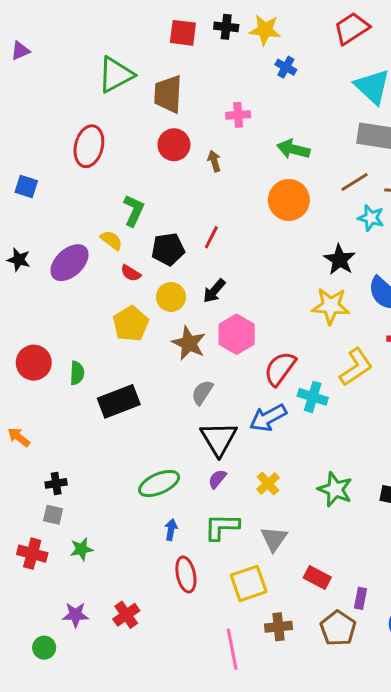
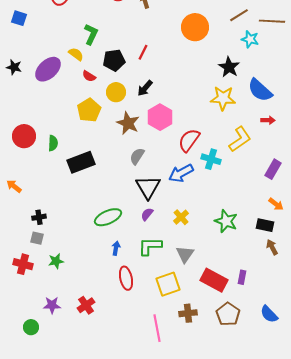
red rectangle: (317, 577) -> (214, 280), size x1.5
purple rectangle: (360, 598) -> (242, 277), moved

